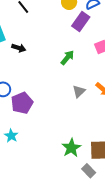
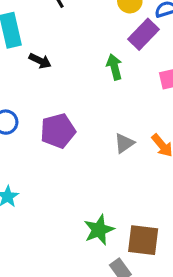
green arrow: (67, 58) -> (114, 67), moved, turned -63
purple pentagon: (22, 103) -> (58, 131), moved

